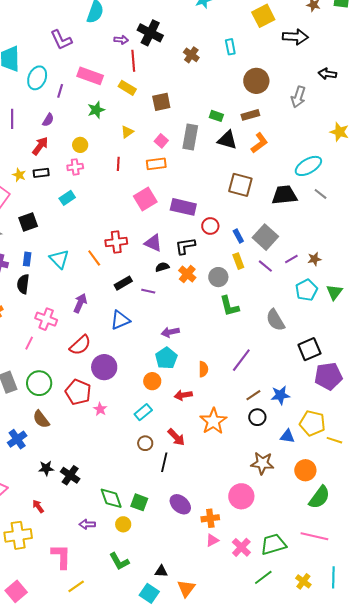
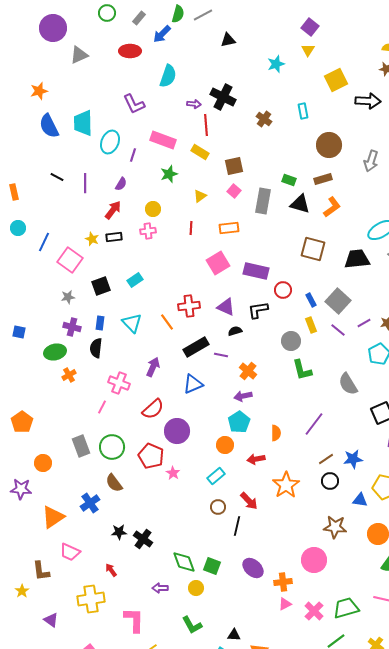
pink square: (161, 141) -> (234, 191), moved
cyan rectangle: (67, 198) -> (135, 280), moved
orange cross: (187, 274) -> (248, 371), moved
black rectangle: (123, 283) -> (196, 347), size x1.4

